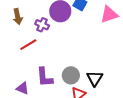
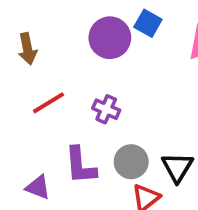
purple cross: (42, 25) -> (106, 109), moved

